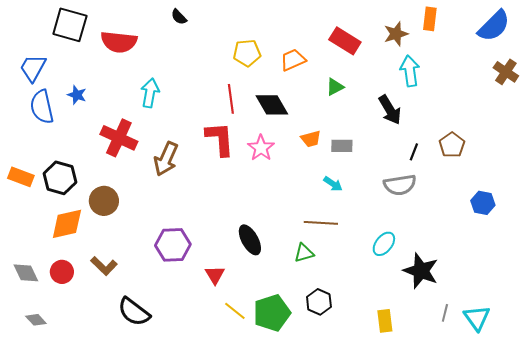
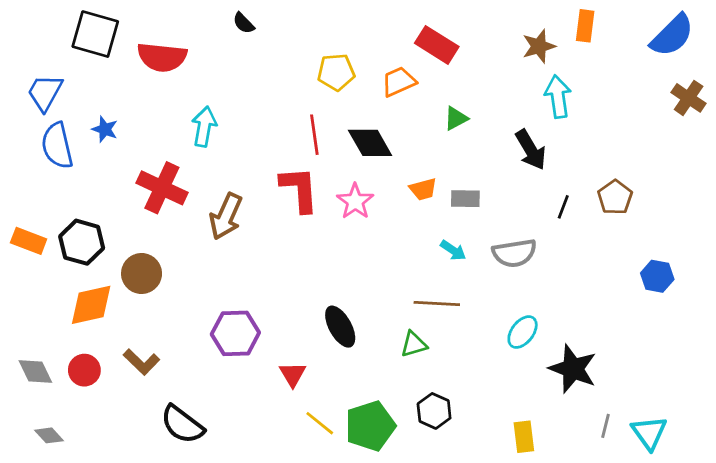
red rectangle: (345, 41) -> (437, 45), moved
gray semicircle: (400, 185) -> (514, 253), moved

